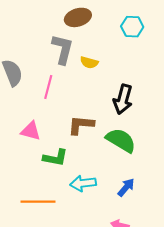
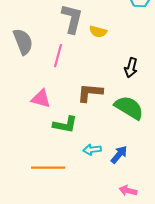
black arrow: (123, 99) -> (131, 68), size x0.7
cyan arrow: (83, 183) -> (92, 150), size x0.7
blue arrow: (126, 187) -> (119, 155), moved

